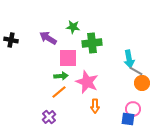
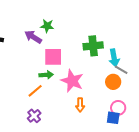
green star: (73, 27) -> (47, 26), moved
green cross: (92, 43) -> (93, 46), moved
orange circle: (142, 83) -> (113, 82), moved
orange line: (59, 92) -> (35, 91), moved

